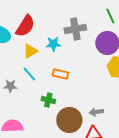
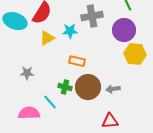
cyan line: (29, 74) -> (50, 102), moved
gray arrow: (96, 112) -> (113, 89), moved
brown circle: (69, 120) -> (88, 87), moved

